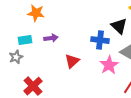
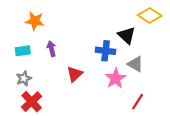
purple arrow: (51, 38) -> (51, 49), turned -96
gray star: (16, 57) -> (24, 78), moved

